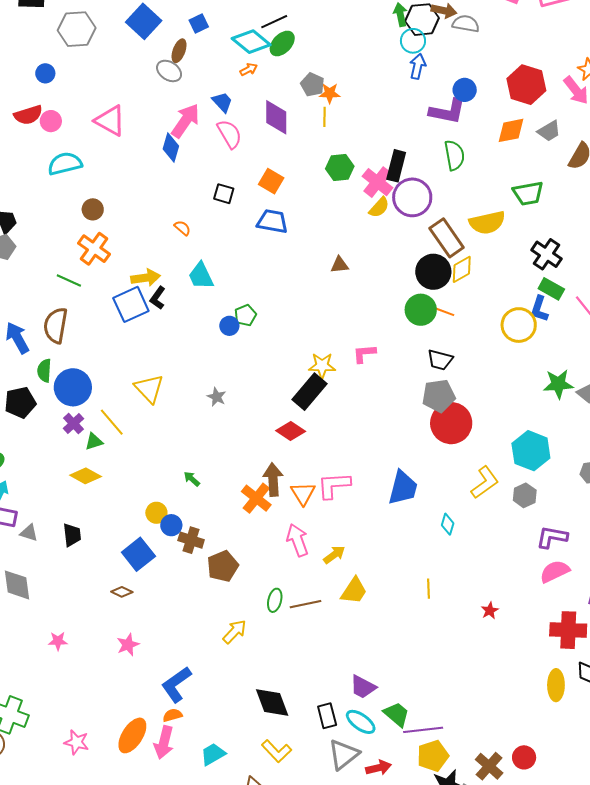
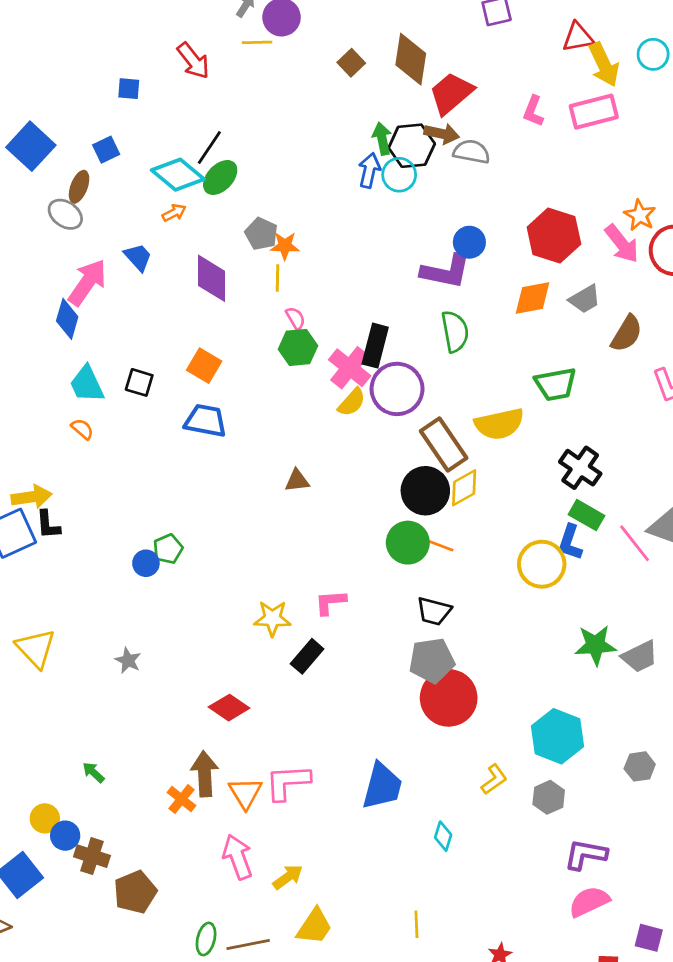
black line: (274, 22) -> (209, 148), turned -32
blue arrow: (418, 66) -> (369, 170), moved
pink semicircle: (229, 134) -> (295, 318), moved, size x0.6
cyan trapezoid: (201, 276) -> (87, 384), moved
black L-shape: (158, 298) -> (48, 525), turned -40
black rectangle: (310, 392) -> (307, 656), moved, size x0.7
yellow L-shape: (485, 483) -> (494, 779), size x0.7
orange cross: (256, 498) -> (181, 799), size x0.7

